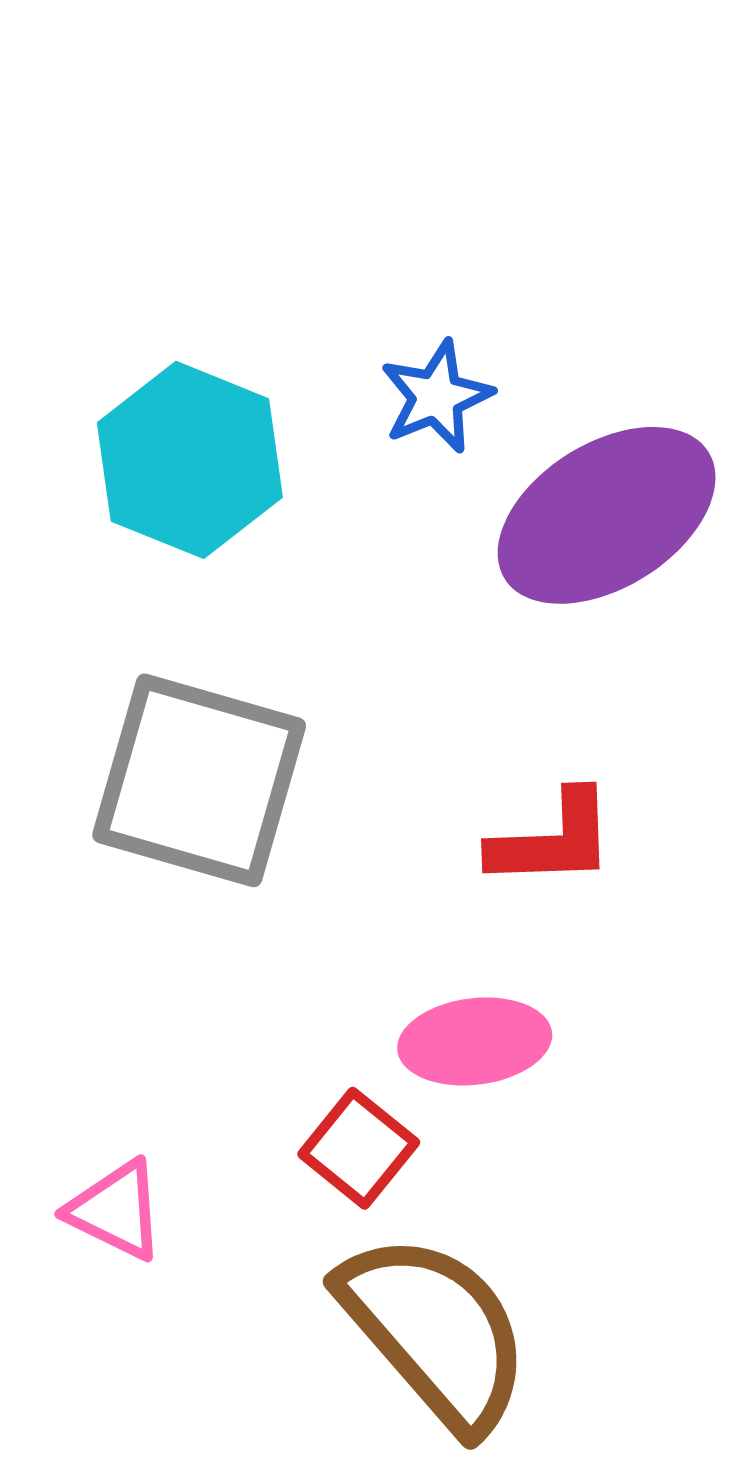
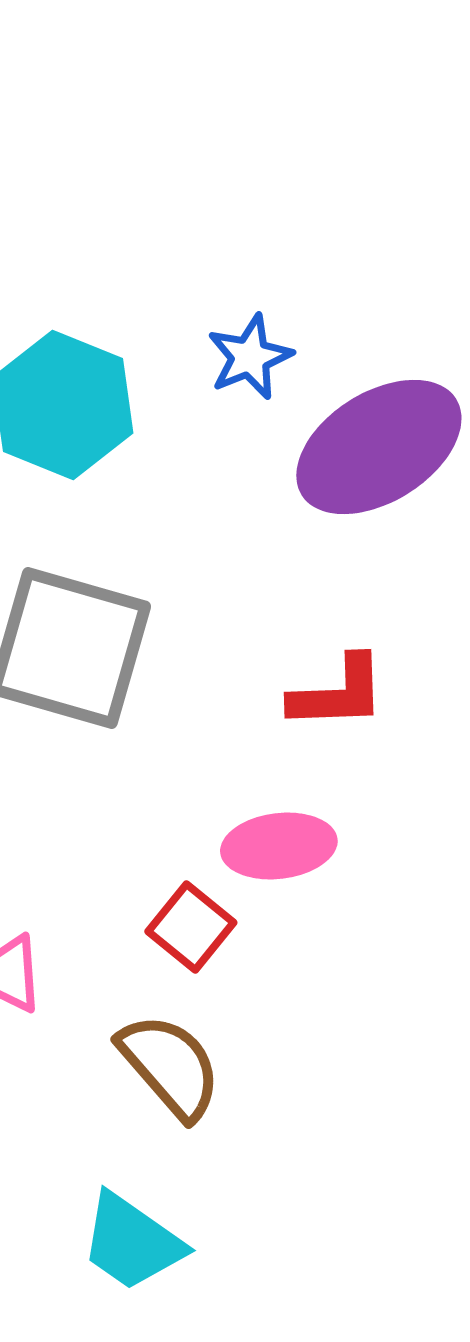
brown semicircle: (435, 1332) -> (170, 1066), moved, size x0.7

